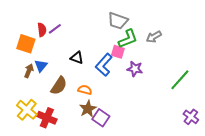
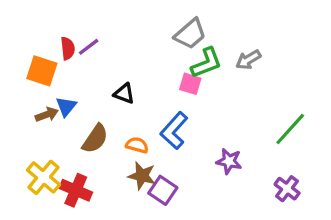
gray trapezoid: (118, 21) -> (190, 34), turned -60
blue L-shape: (104, 65) -> (174, 131), moved
purple star: (135, 69) -> (229, 161), moved
brown arrow: (29, 71) -> (47, 114), turned 48
brown star: (88, 109) -> (142, 176), turned -30
purple cross: (191, 117) -> (287, 189), moved

